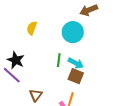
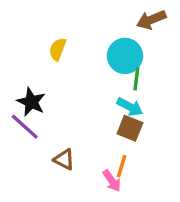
green line: (59, 60) -> (136, 79), moved
brown triangle: (36, 95) -> (64, 159), turned -40

